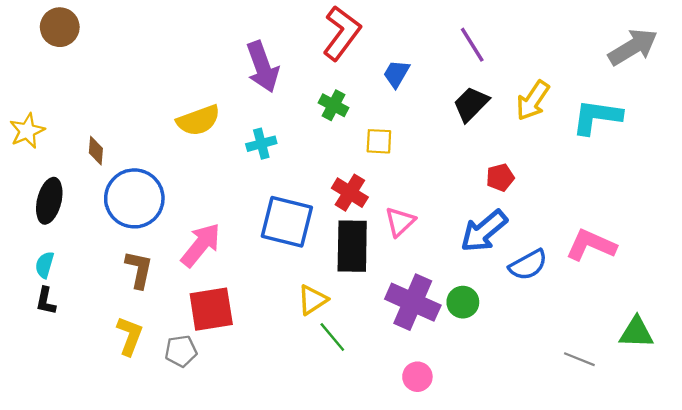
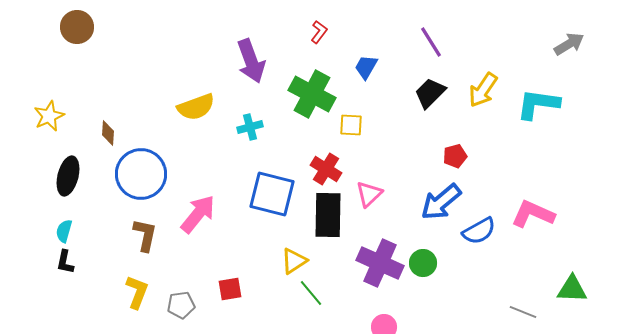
red L-shape: (342, 33) -> (319, 32), size x0.5
gray arrow: (633, 47) -> (569, 44), size x0.7
green cross: (334, 105) -> (312, 94), size x1.8
red square: (211, 309) -> (230, 289), moved, size x0.6

